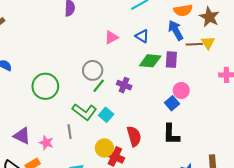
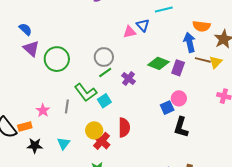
blue triangle: (142, 36) -> (143, 25), moved
black L-shape: (171, 134) -> (181, 127), moved
purple triangle: (22, 136) -> (31, 49), moved

